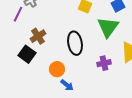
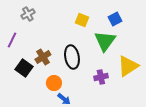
purple line: (18, 14) -> (12, 40), moved
brown cross: (38, 36) -> (43, 57), moved

